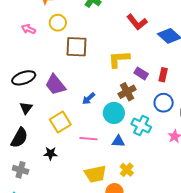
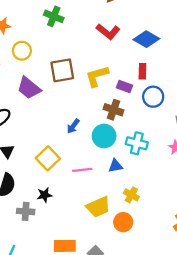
brown square: (77, 47) -> (62, 70), moved
red rectangle: (163, 75) -> (142, 71), moved
purple trapezoid: (55, 85) -> (29, 88), moved
brown cross: (127, 92) -> (113, 110), turned -30
blue circle: (164, 103) -> (153, 97), moved
gray cross: (21, 170) -> (26, 211), moved

